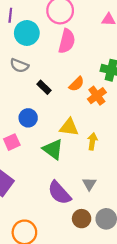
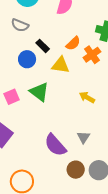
blue circle: (28, 118) -> (27, 59), moved
yellow triangle: (69, 127) -> (61, 65), moved
yellow arrow: (92, 141) -> (87, 97), turned -70
green triangle: (53, 149) -> (39, 92), moved

